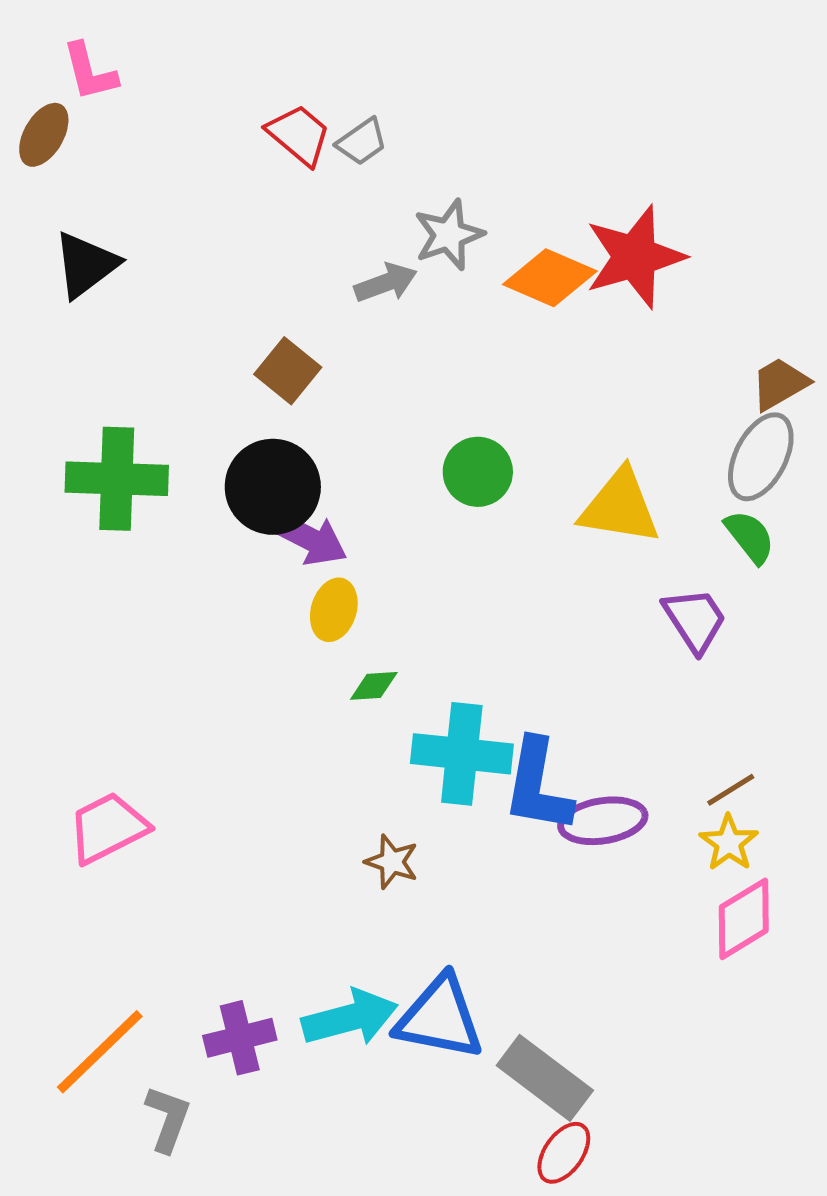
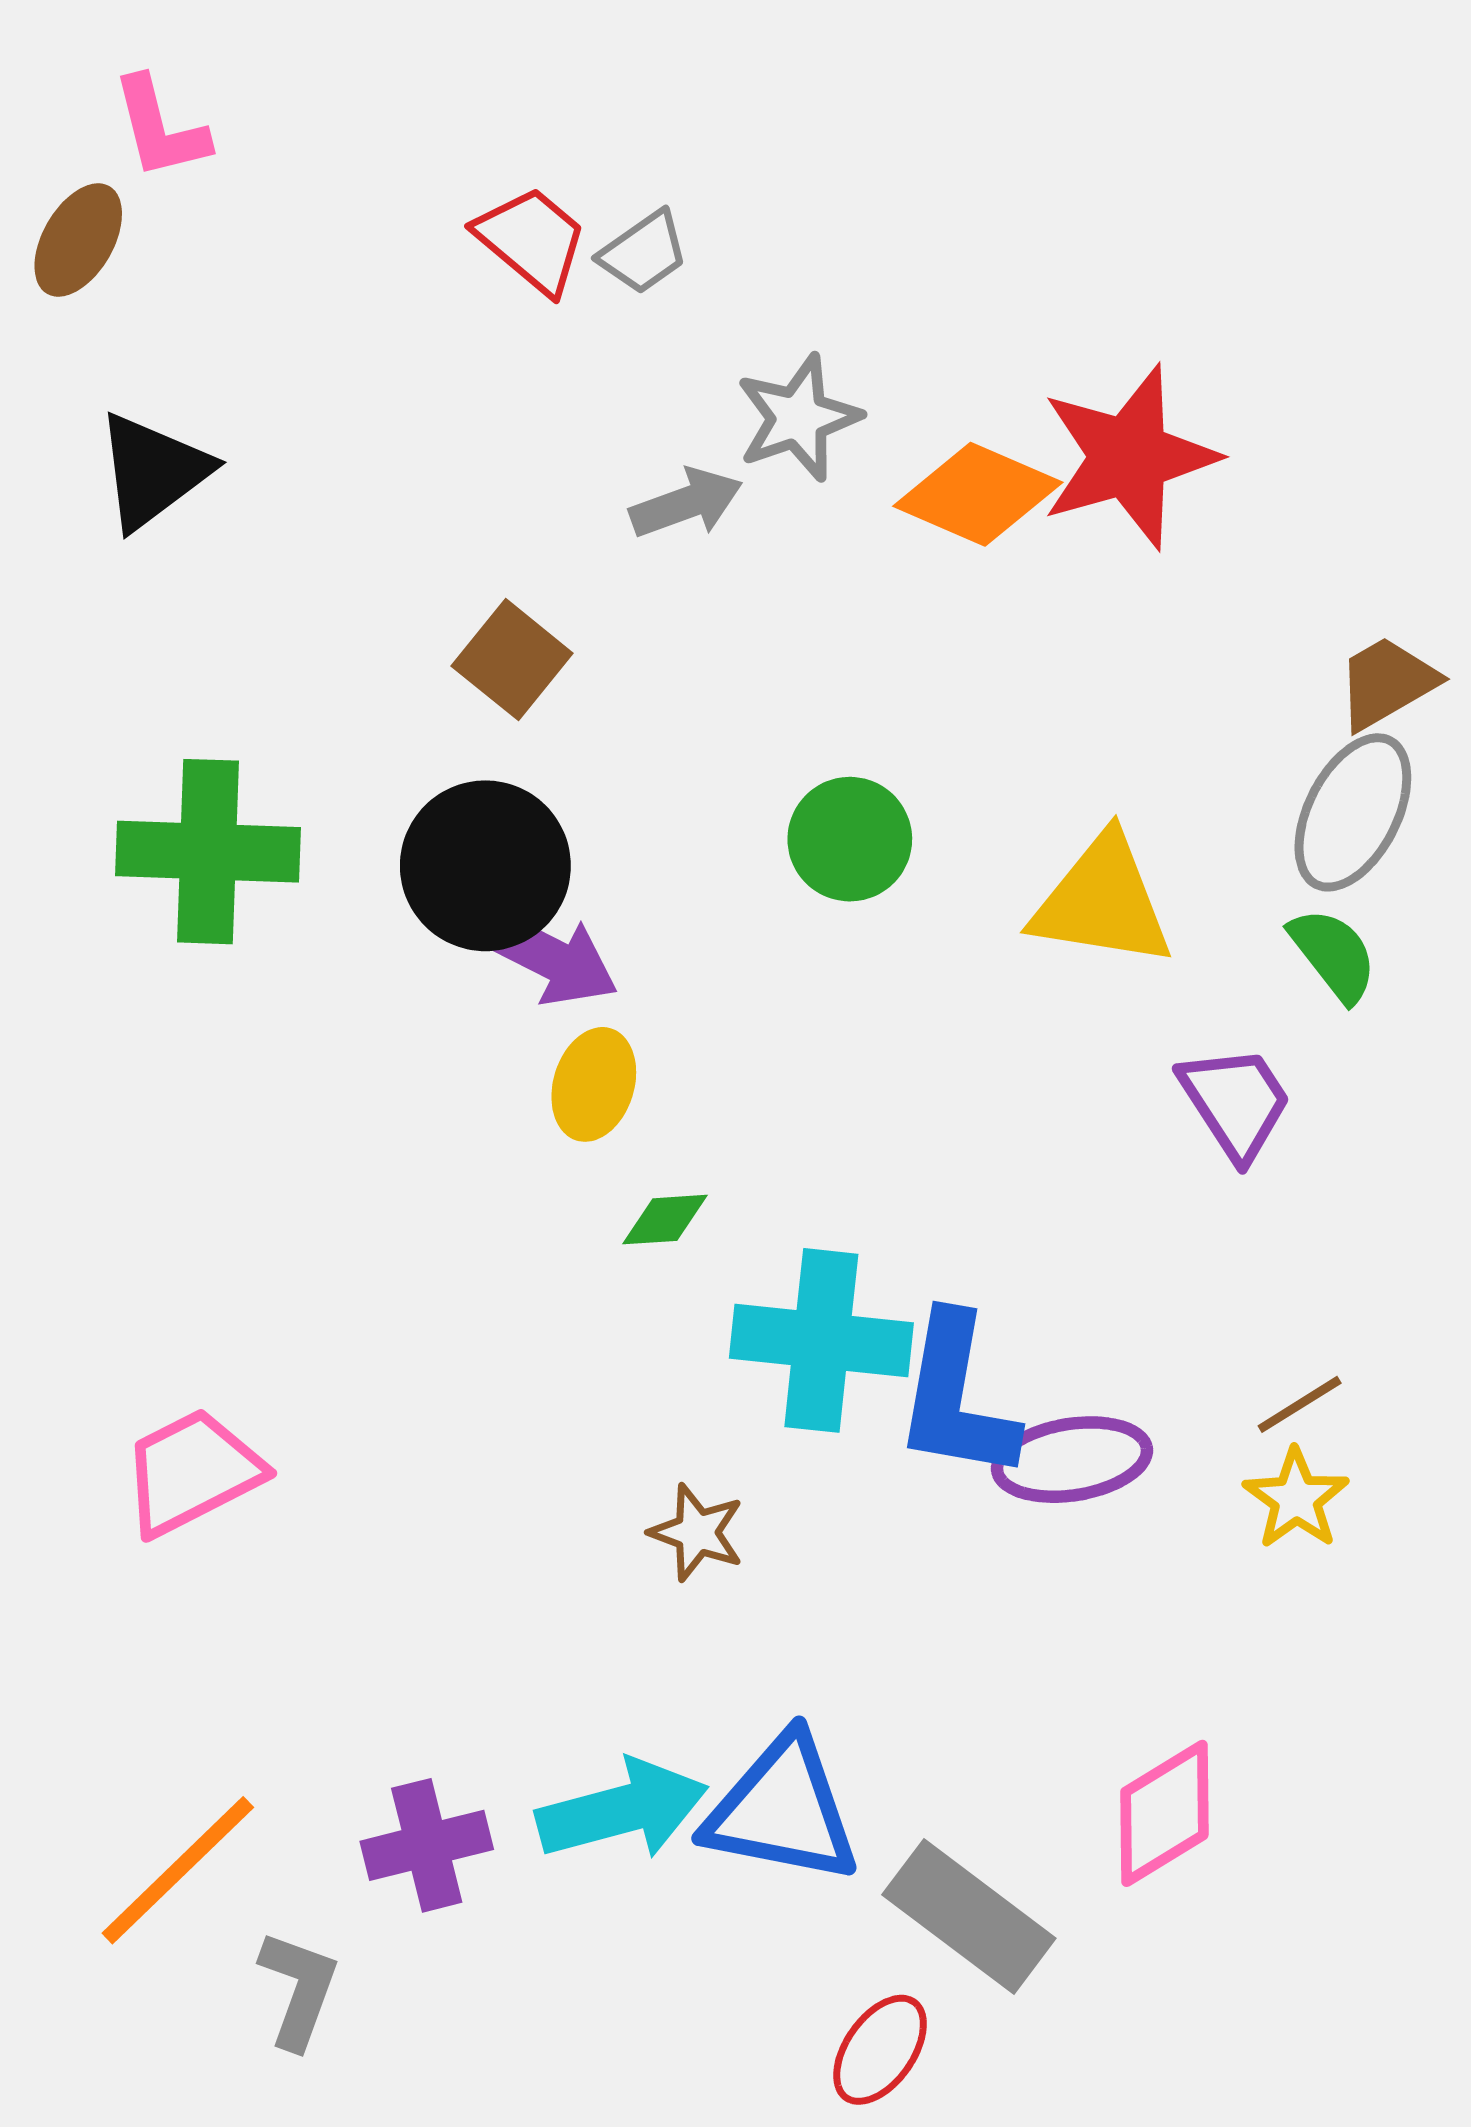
pink diamond: (744, 919) -> (1164, 1813), moved
red ellipse: (564, 1153) -> (880, 2050), moved

